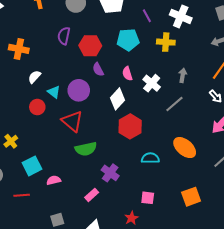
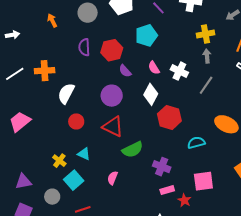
yellow cross: (166, 42) -> (206, 34), moved
white semicircle: (34, 77) -> (66, 93), size x1.5
cyan triangle: (54, 92) -> (84, 154), moved
cyan square: (32, 166) -> (74, 180), moved
pink semicircle: (54, 180) -> (113, 178), moved, turned -40
pink rectangle: (92, 195) -> (167, 190), moved, turned 40
pink square: (148, 198) -> (203, 181), size x1.5
red star: (131, 218) -> (184, 200), moved

